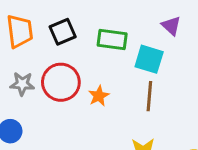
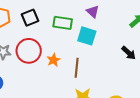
purple triangle: (171, 26) -> (93, 12), moved
brown line: (149, 96) -> (77, 68), moved

